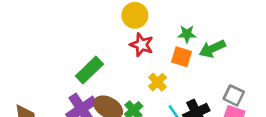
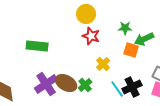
orange square: (182, 57) -> (131, 50), moved
green rectangle: (89, 70) -> (37, 46), moved, turned 50

